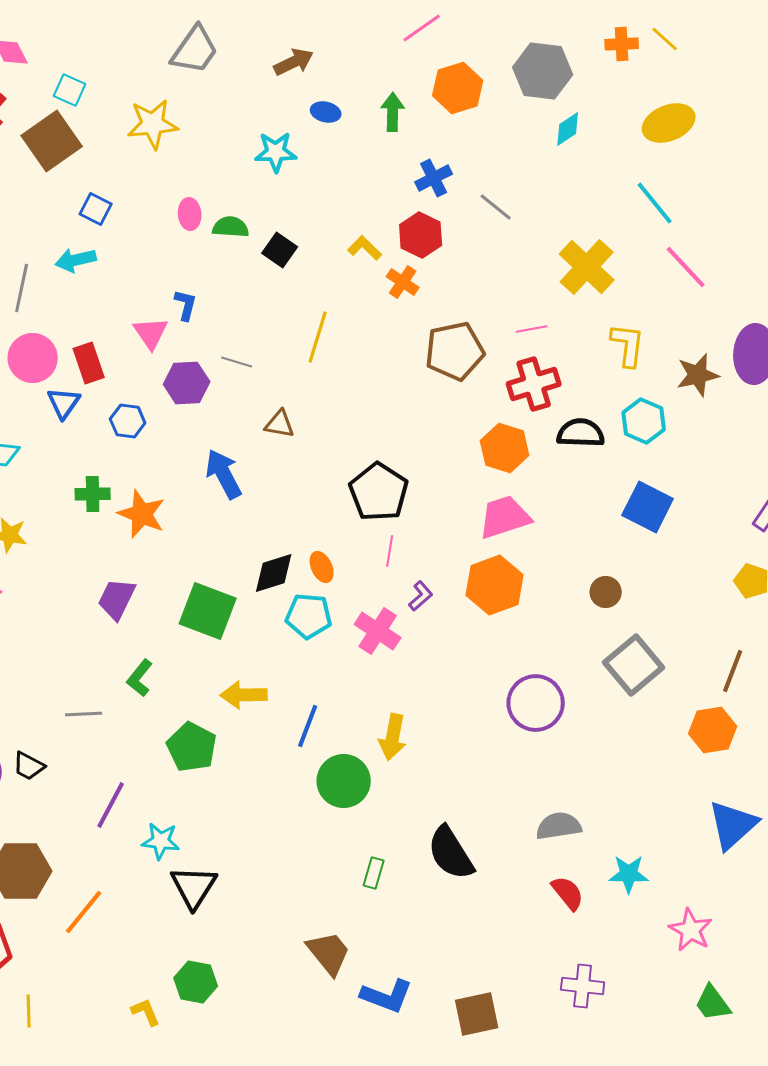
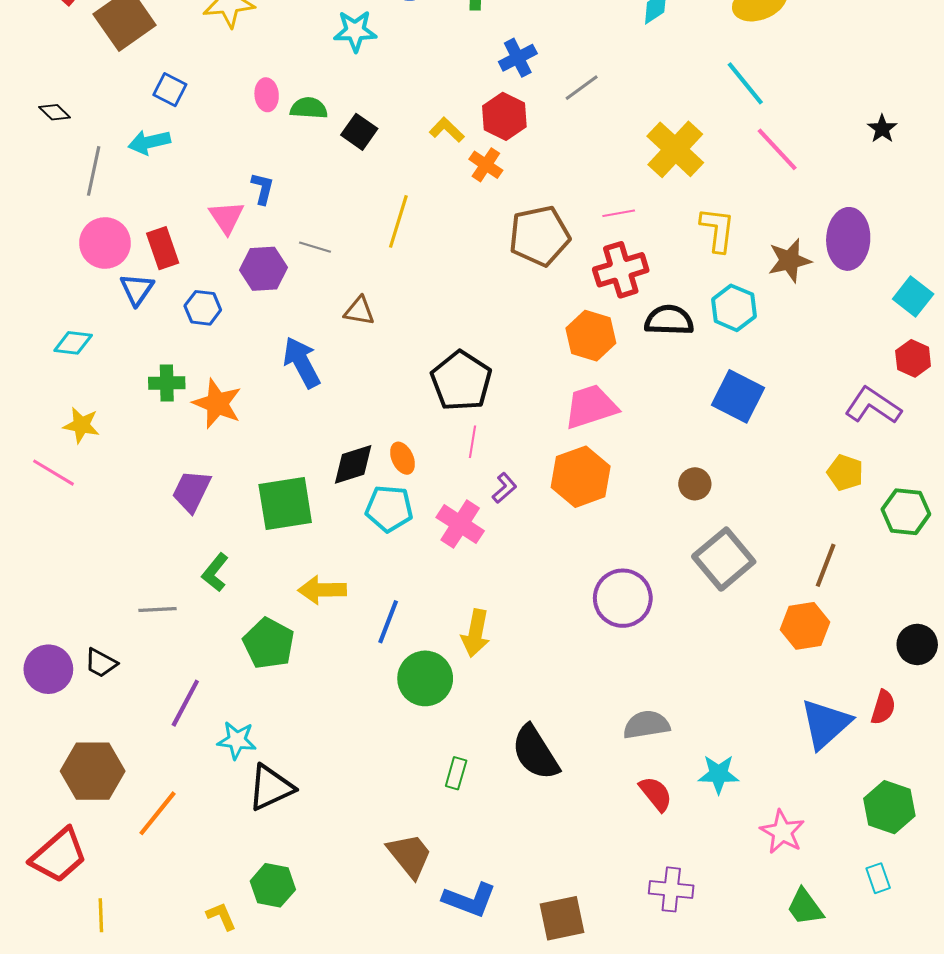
gray line: (496, 207) -> (582, 88), turned -75
green square: (208, 611) -> (285, 503), turned -30
black triangle: (194, 887) -> (271, 788), turned 33

